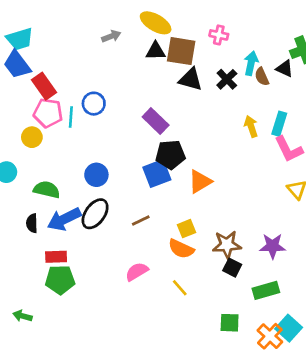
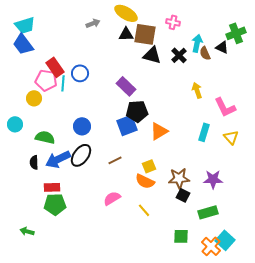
red rectangle: (44, 86) -> (55, 67), moved
cyan rectangle: (279, 124) -> (204, 132), moved

